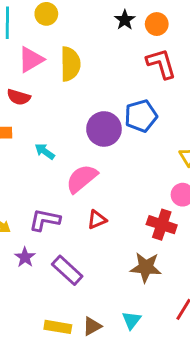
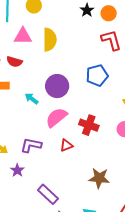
pink triangle: (31, 59) -> (23, 36), turned 30
purple circle: (104, 129) -> (57, 86), moved
red cross: (162, 225) -> (89, 125), moved
purple rectangle: (67, 270) -> (48, 194), moved

